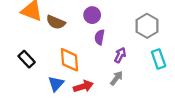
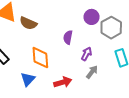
purple circle: (92, 15) -> (92, 17), moved
gray arrow: (116, 78) -> (92, 72), moved
red arrow: (83, 86) -> (63, 82), moved

